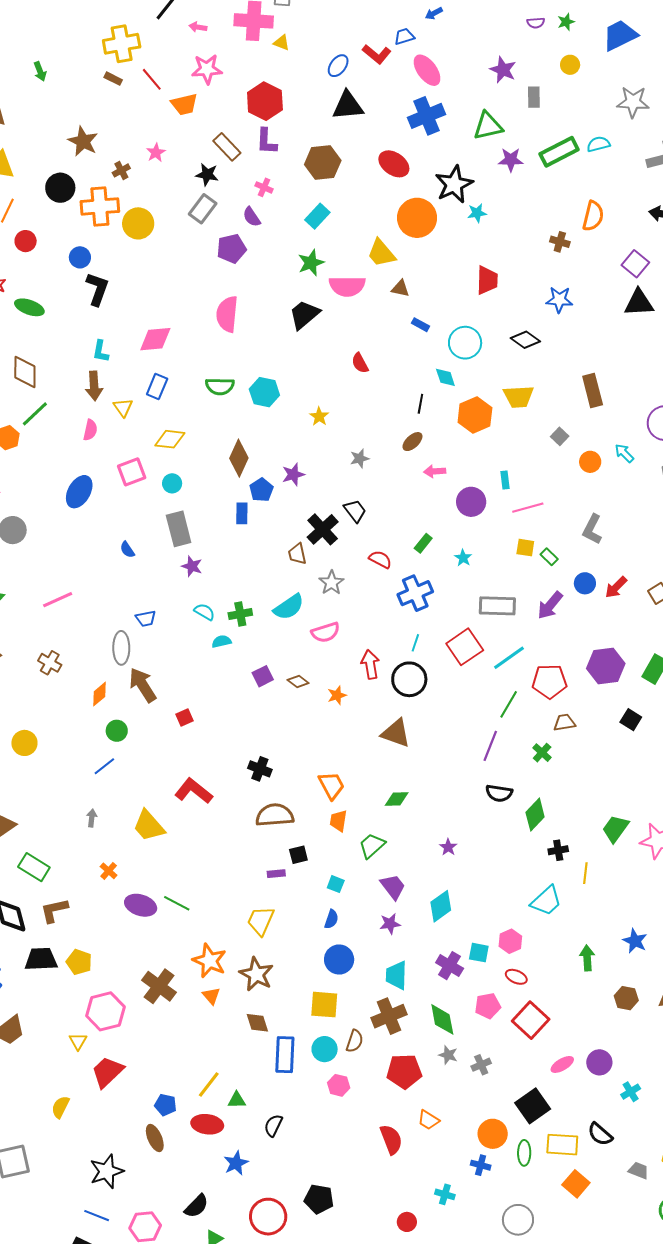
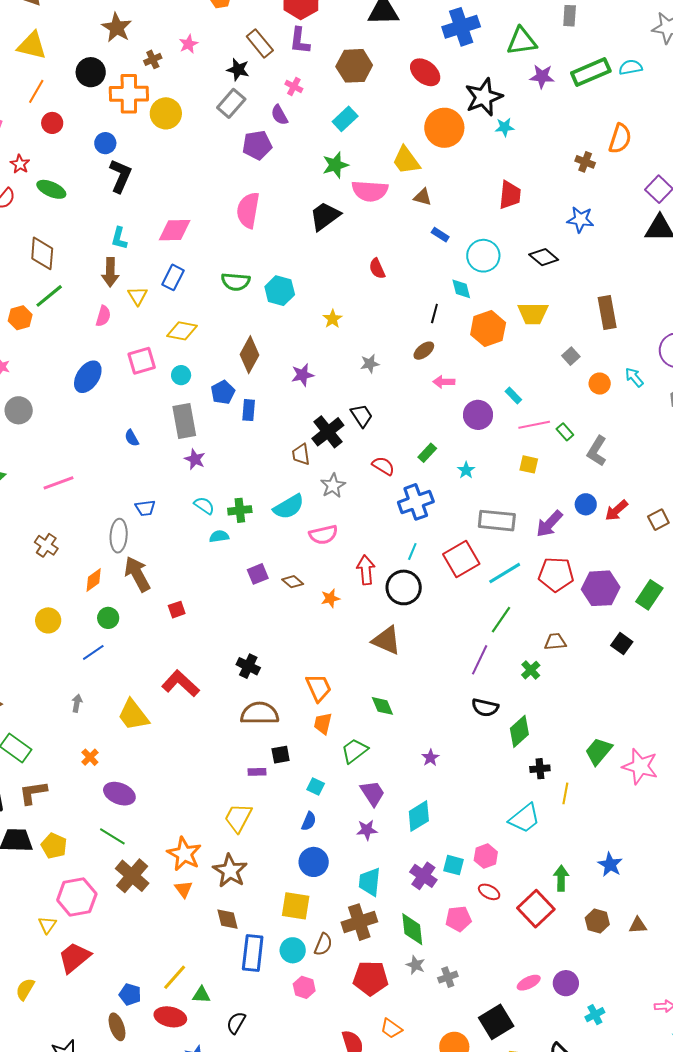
cyan rectangle: (505, 480) -> (513, 396), turned -42
blue pentagon: (261, 490) -> (223, 392), moved
green rectangle: (549, 557) -> (565, 432), moved
red pentagon: (549, 681) -> (556, 574), moved
yellow circle: (24, 743) -> (48, 620), moved
green diamond: (397, 799) -> (382, 706), turned 65
green line: (177, 903) -> (112, 836), moved
red square: (531, 1020) -> (536, 909), moved

